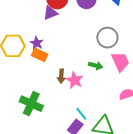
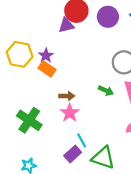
brown arrow: (61, 76) -> (67, 96), turned -104
pink star: (75, 80) -> (70, 113), moved

